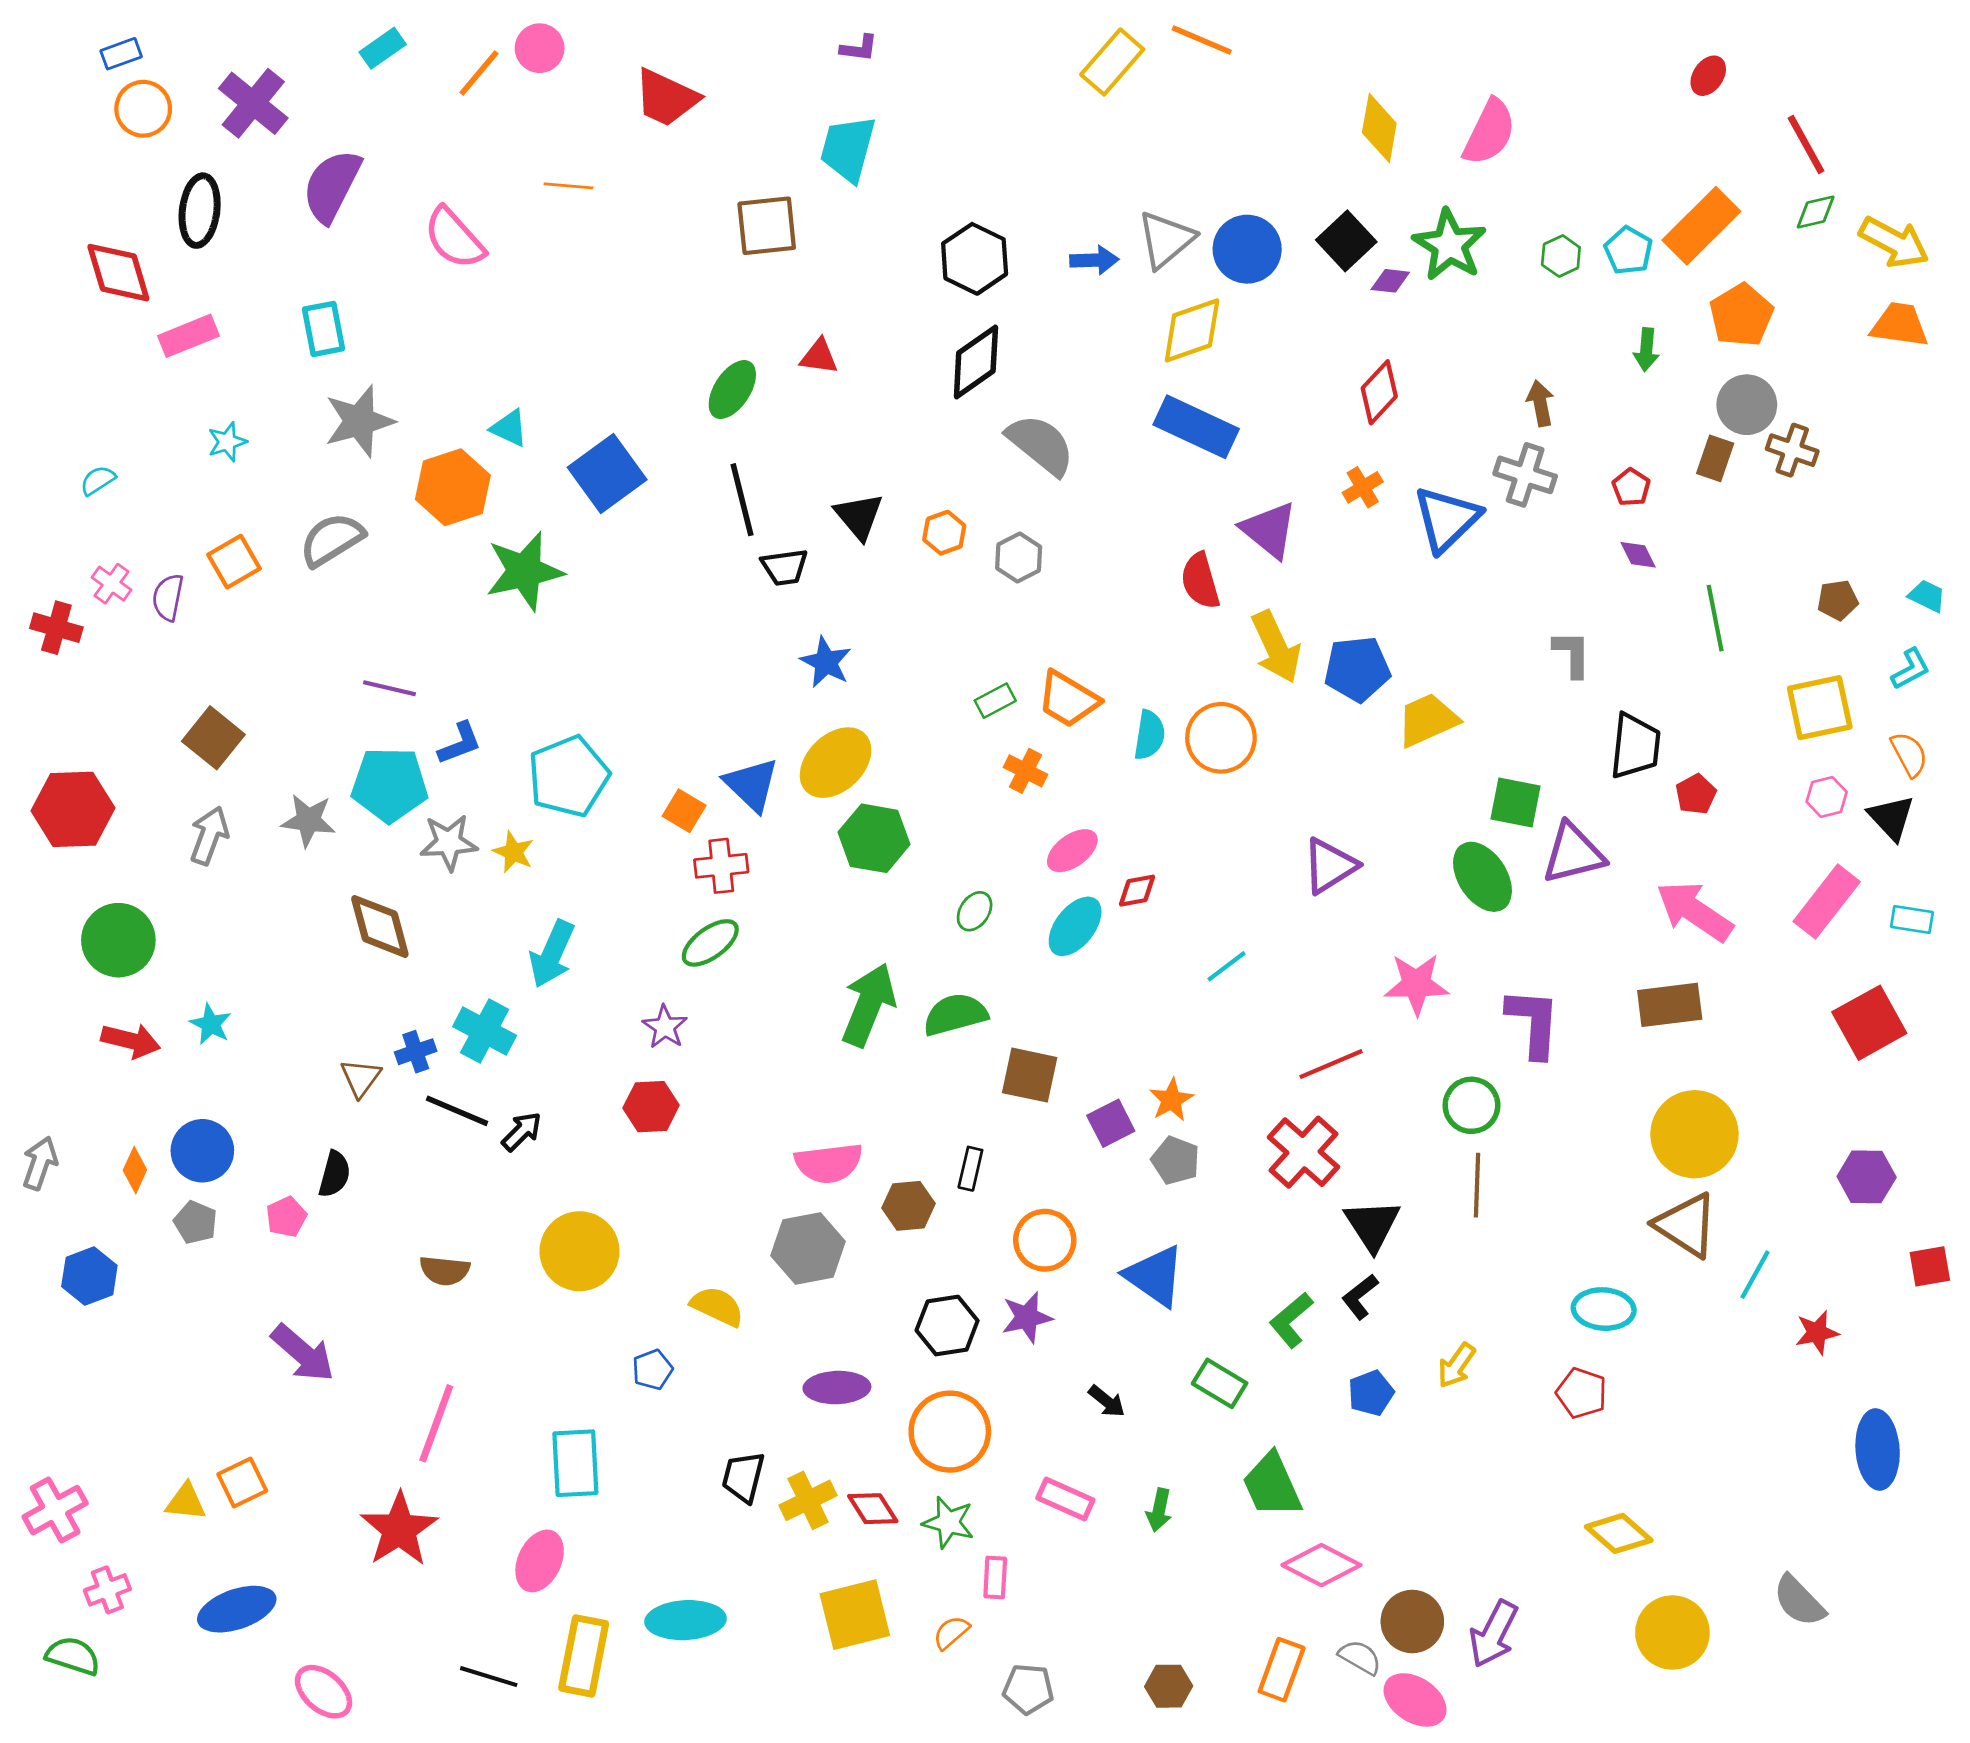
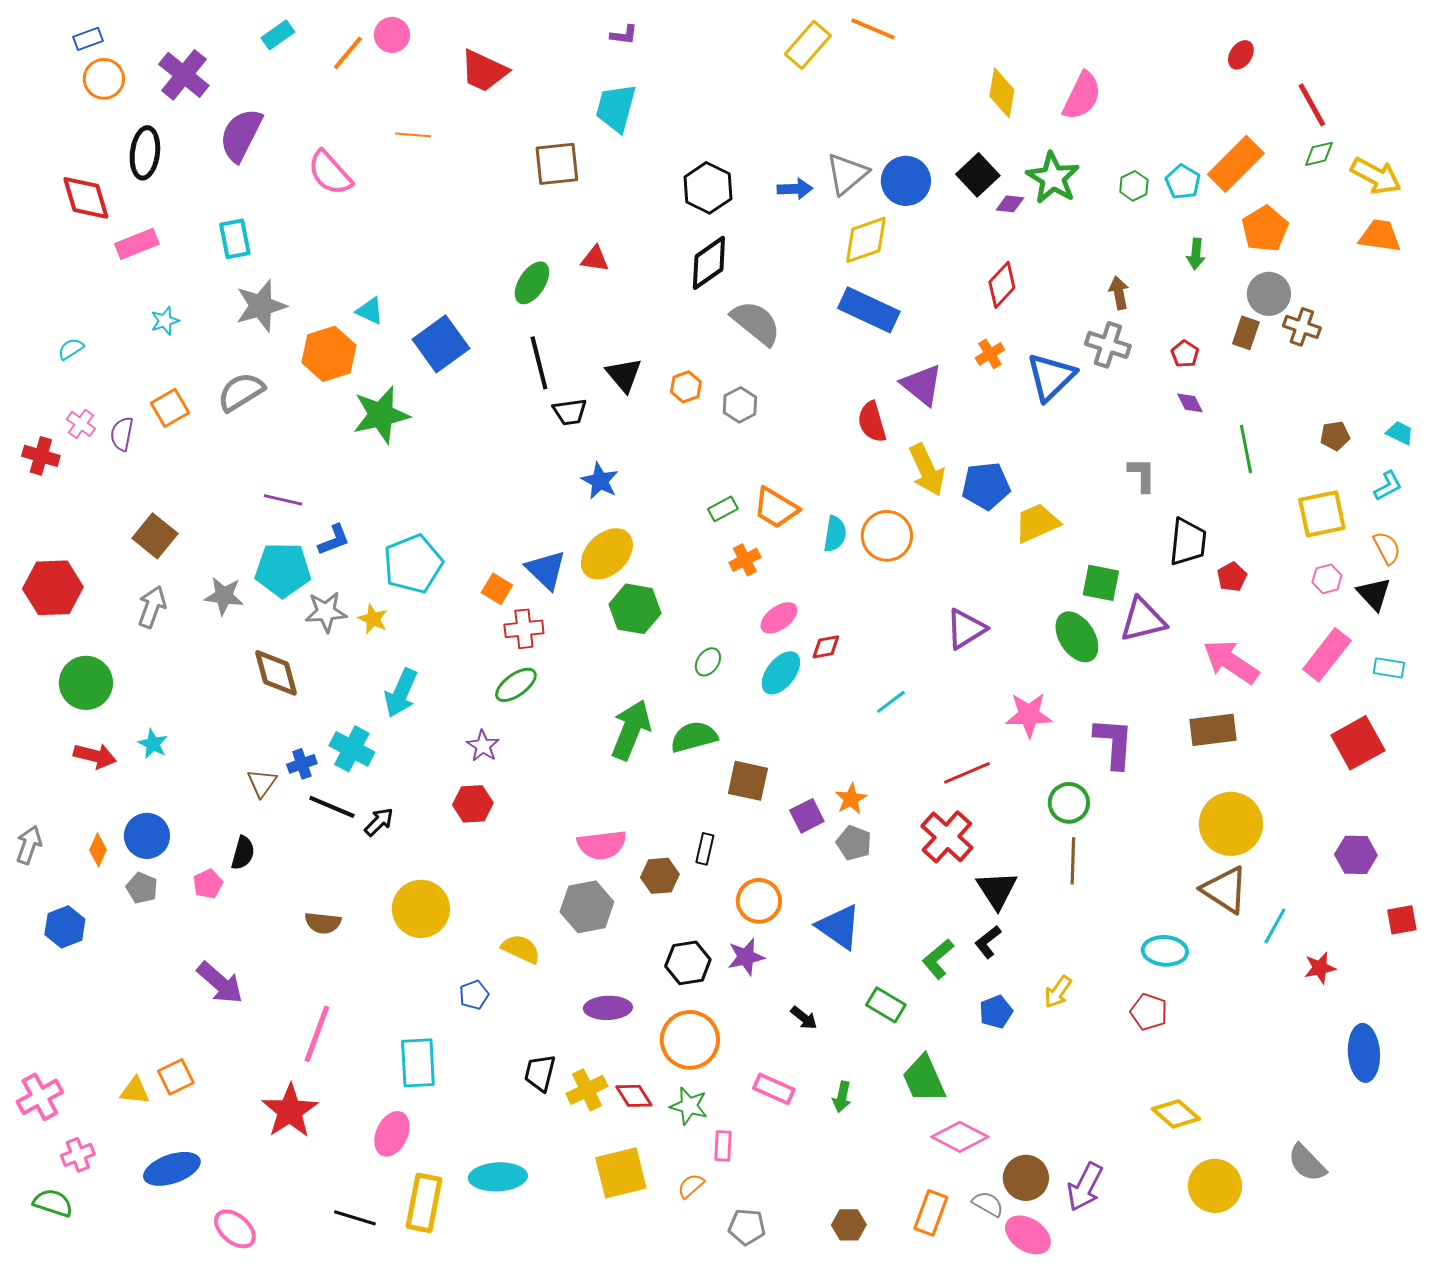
orange cross: (1025, 771) -> (745, 560), turned 36

